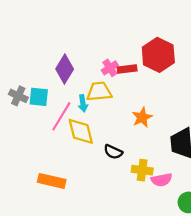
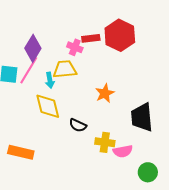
pink cross: (110, 68) -> (75, 47), turned -35
red rectangle: (127, 69) -> (91, 38), moved
pink line: (61, 116) -> (29, 70), moved

